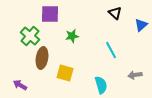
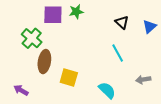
black triangle: (115, 13) -> (122, 22), moved
green star: (72, 36) -> (76, 12), moved
cyan semicircle: (101, 85) -> (107, 90), turned -30

